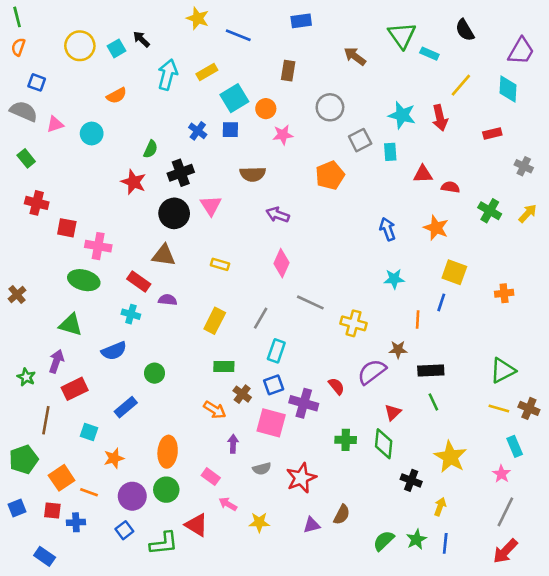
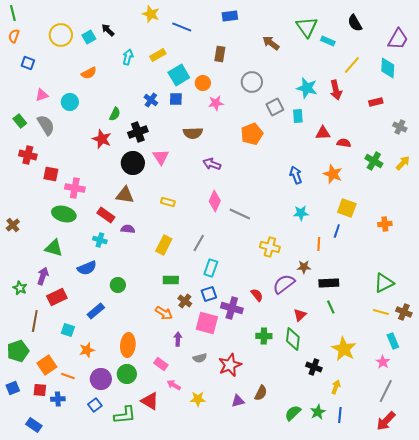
cyan arrow: (168, 75) -> (128, 57), size x0.7
gray semicircle: (24, 111) -> (46, 125), moved, turned 35
gray line: (310, 302) -> (240, 214), moved

